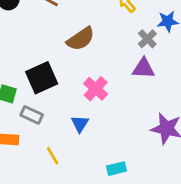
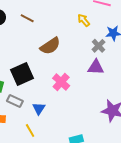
blue triangle: (80, 124) -> (39, 108), moved

